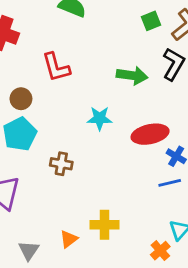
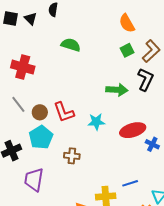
red L-shape: (56, 67) -> (64, 112), moved
blue line: (170, 183) -> (130, 183), moved

